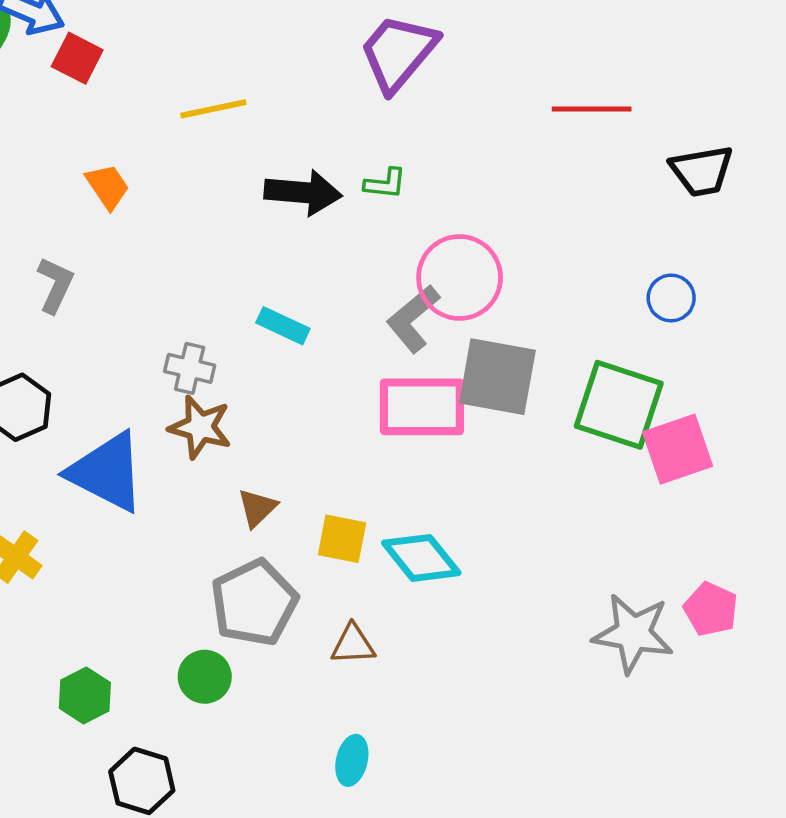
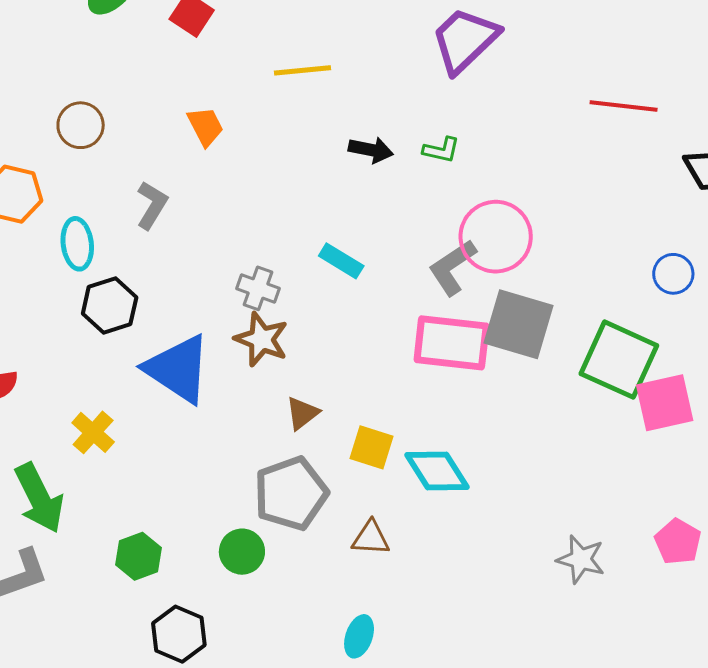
black arrow: (303, 193) -> (371, 150), size x0.7
gray star: (633, 633) -> (581, 559), moved, size x0.7

